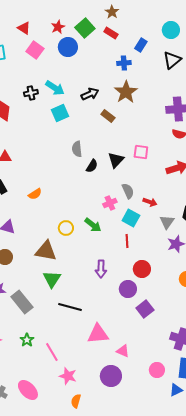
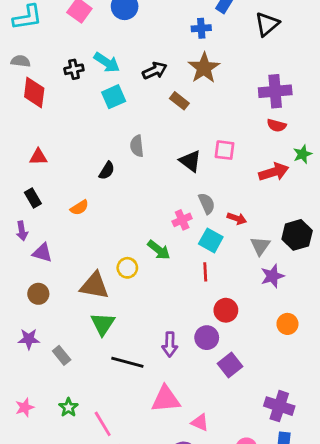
black triangle: (116, 160) -> (190, 161), turned -36
black semicircle: (92, 166) -> (107, 171), moved
yellow circle: (66, 228) -> (127, 268), moved
purple arrow: (101, 269) -> (170, 344), moved
gray rectangle: (22, 302) -> (62, 355), size x0.6

